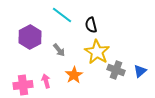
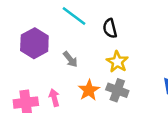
yellow star: (97, 52) -> (117, 62), size x0.7
gray cross: (116, 70) -> (117, 90), moved

